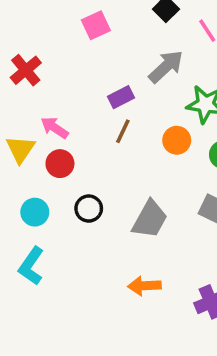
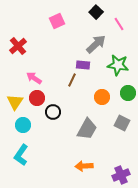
purple rectangle: (121, 97) -> (83, 65), moved, turned 32
orange circle: (177, 140) -> (102, 97), moved
yellow triangle: (20, 149) -> (15, 102), moved
black circle: (89, 209) -> (53, 112), moved

